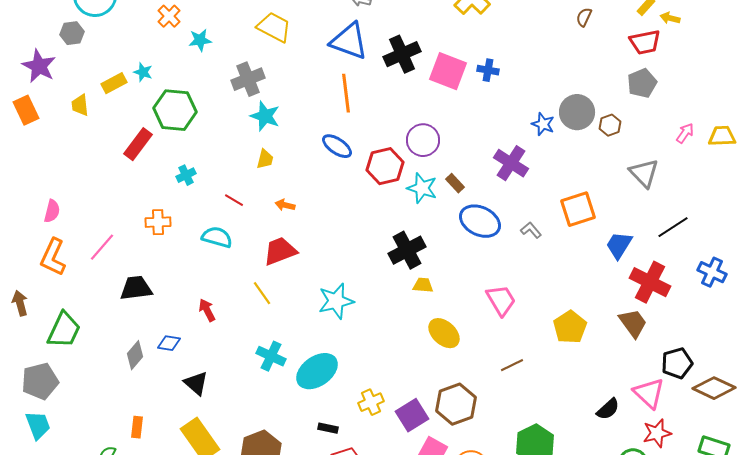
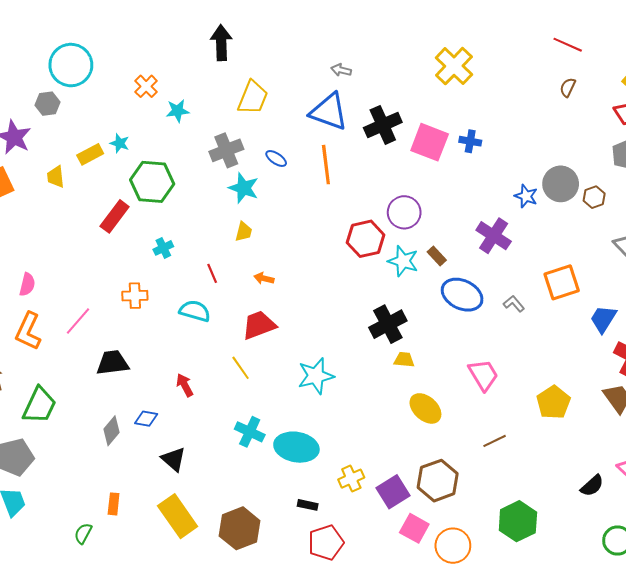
yellow trapezoid: (274, 27) -> (253, 98), turned 84
blue ellipse: (337, 146) -> (276, 158), moved, size x0.7
red line: (234, 200) -> (212, 273), turned 36
cyan ellipse: (317, 371) -> (296, 447), turned 45

